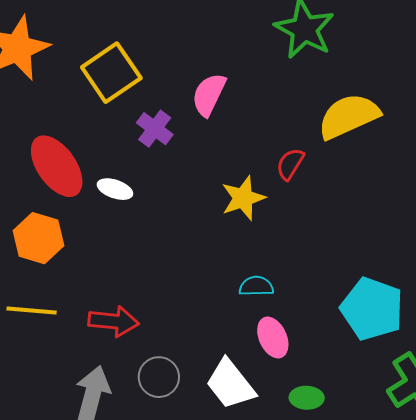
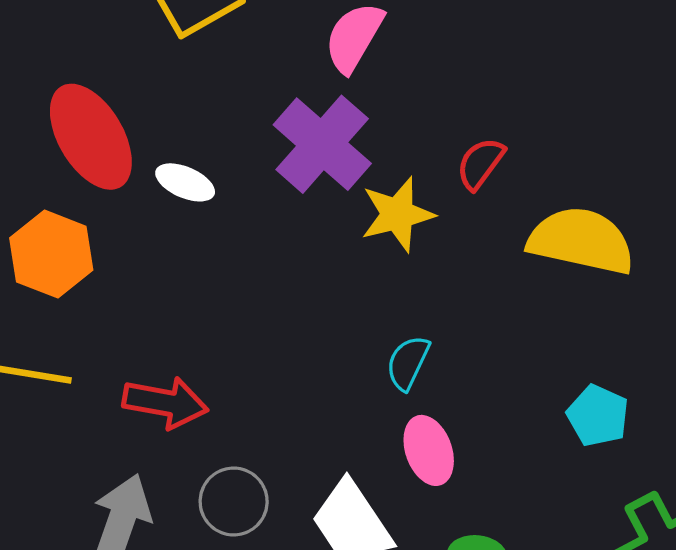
yellow semicircle: (349, 116) -> (581, 241), moved, turned 32
purple cross: (155, 129) -> (322, 144), moved, size x1.6
cyan semicircle: (256, 286) -> (408, 363), turned -68
cyan pentagon: (372, 309) -> (598, 416), size x0.6

